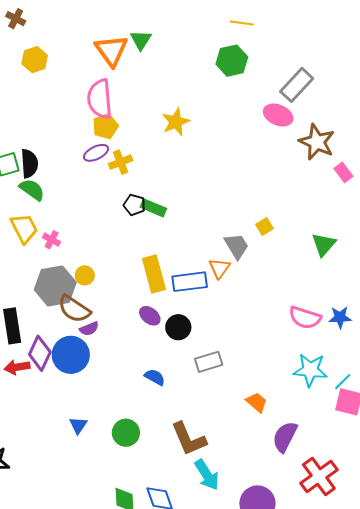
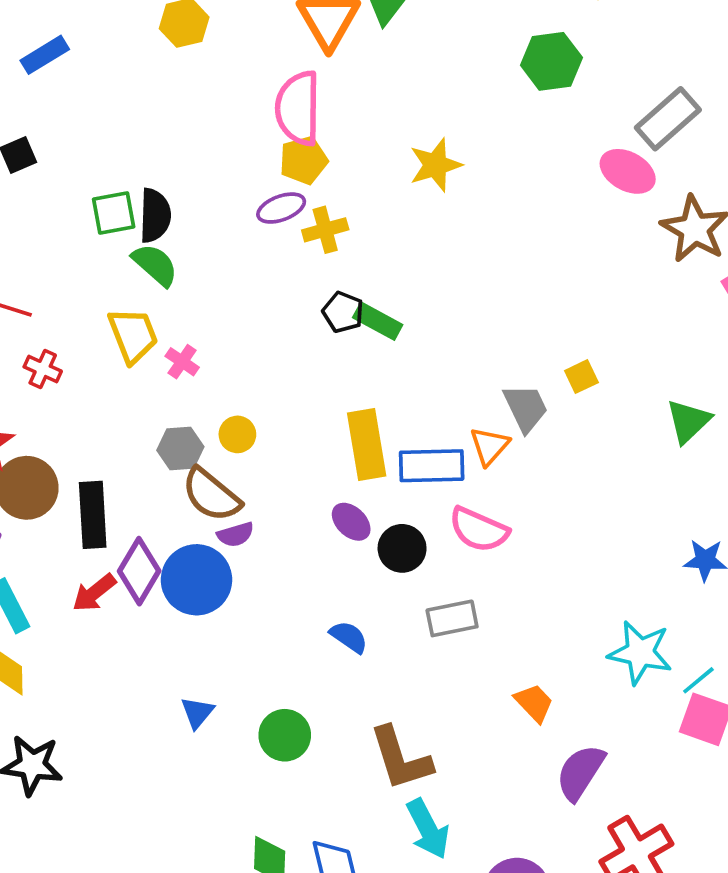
gray hexagon: (55, 286) -> (180, 449), size x0.6
pink semicircle: (305, 318) -> (479, 530), moved
red arrow: (17, 367) -> (94, 593), turned -35

